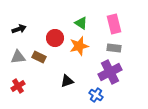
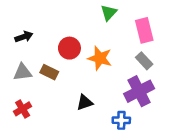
green triangle: (81, 23) -> (109, 13), moved, turned 40
orange star: (79, 46) -> (100, 58), turned 30
gray rectangle: (114, 48) -> (144, 61), turned 40
blue cross: (96, 95) -> (121, 120), turned -32

